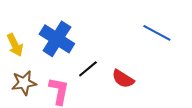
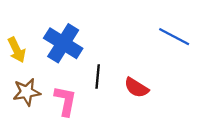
black line: (88, 69) -> (98, 77), turned -45

